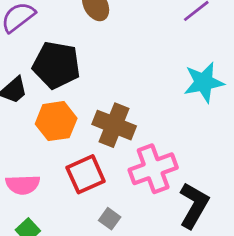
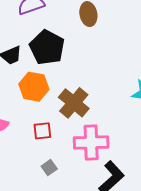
red square: (86, 174) -> (42, 131), size x0.7

